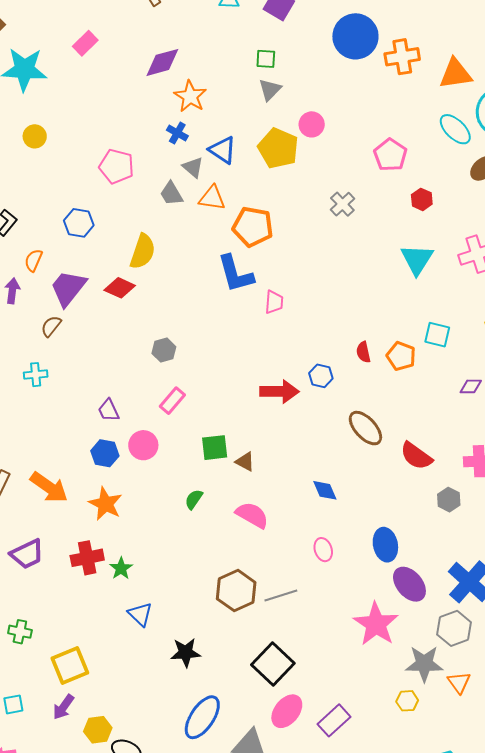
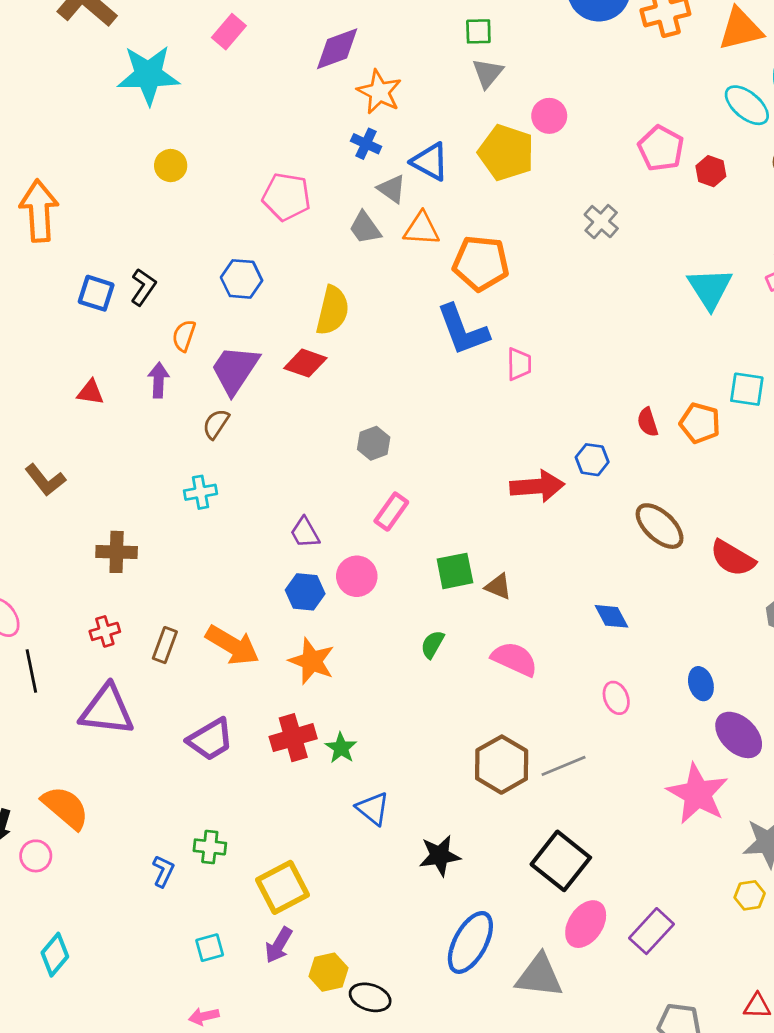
red hexagon: (422, 199) -> (711, 171), moved
blue ellipse: (385, 545) -> (701, 684), size x0.7

